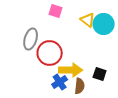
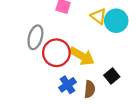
yellow arrow: (71, 70) -> (82, 56), moved, turned 30
black square: (100, 74) -> (112, 76), turned 32

